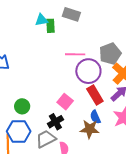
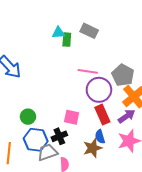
gray pentagon: (110, 54) -> (123, 75), turned -30
pink square: (65, 102) -> (72, 117), turned -35
brown star: (90, 129) -> (93, 148), turned -30
blue hexagon: (19, 131) -> (36, 140), moved

